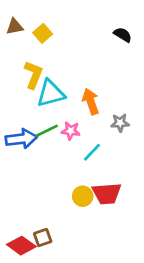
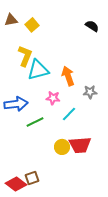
green line: (47, 131) -> (35, 122), moved

